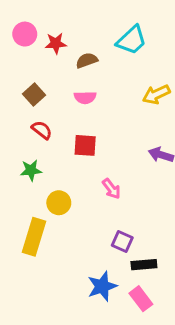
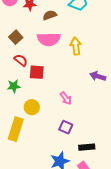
yellow arrow: (156, 94) -> (76, 46), moved, turned 108
pink semicircle: (85, 98) -> (49, 39), size x1.6
red square: (85, 145) -> (37, 72), moved
purple square: (122, 241) -> (66, 127), moved

